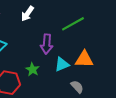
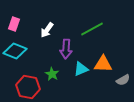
white arrow: (27, 14) -> (47, 30), moved
gray semicircle: (77, 87) -> (123, 80), moved, turned 104

